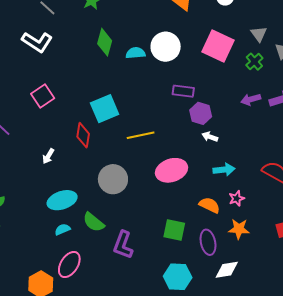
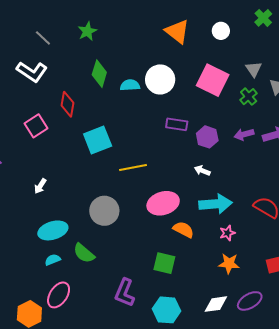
purple hexagon: (201, 113) -> (207, 137), moved
red diamond: (83, 135) -> (68, 104), moved
cyan arrow: (224, 170) -> (216, 204), size x1.5
orange semicircle: (210, 205) -> (183, 230), moved
purple ellipse: (208, 242) -> (250, 301), moved, turned 70
purple L-shape: (123, 245) -> (125, 293), moved

